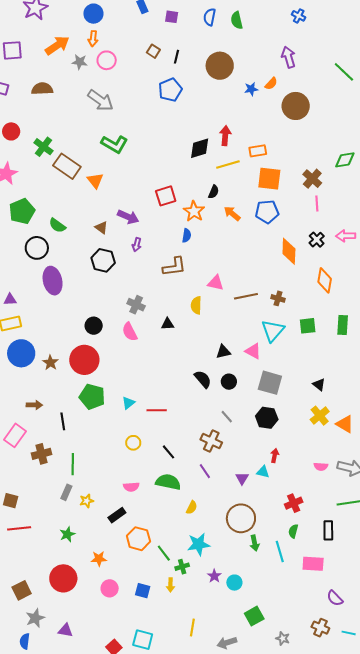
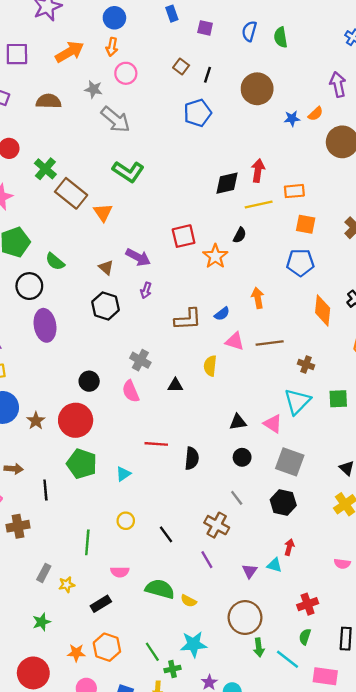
gray star: (80, 62) -> (94, 89), moved
orange square: (269, 179) -> (306, 224), size x0.7
orange arrow: (232, 213) -> (258, 298), moved, turned 36
blue semicircle: (187, 236) -> (222, 314), moved, turned 40
brown line: (246, 296) -> (270, 343), moved
black semicircle: (203, 379) -> (192, 458), moved, turned 42
red line: (157, 410) -> (156, 444), moved
green line: (73, 464) -> (87, 542), moved
green semicircle: (168, 482) -> (160, 589), moved
yellow semicircle: (192, 507) -> (189, 601), turned 88
orange hexagon: (138, 539) -> (107, 647), moved
cyan line: (280, 551) -> (287, 659), turned -40

